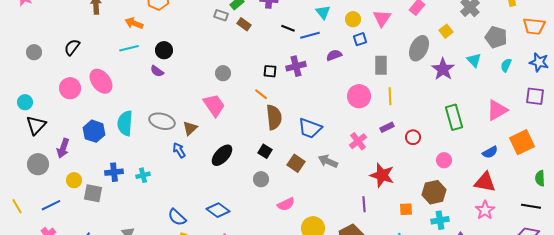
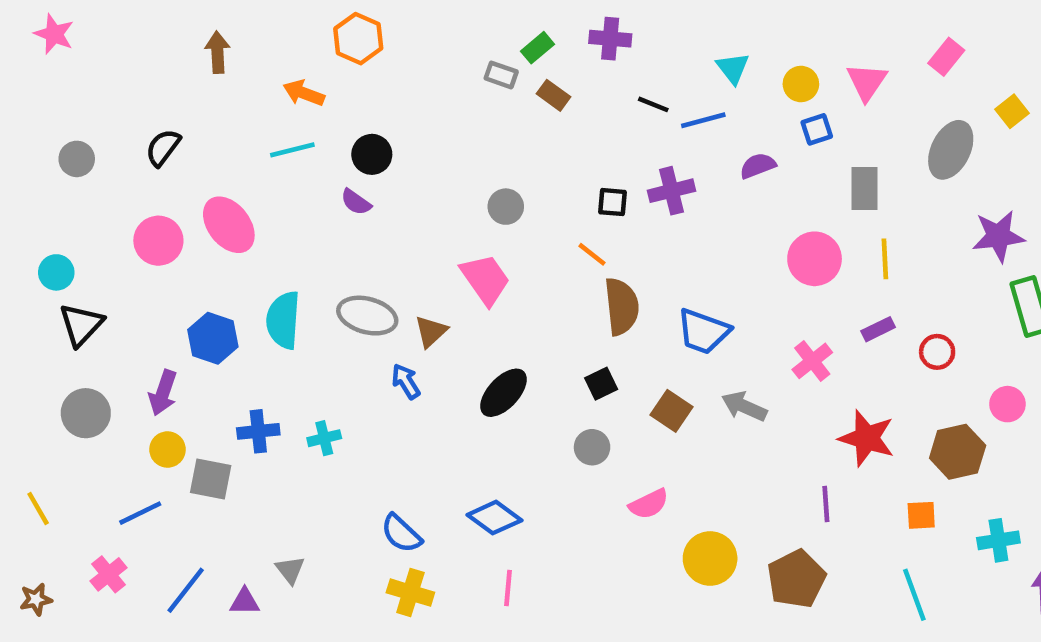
purple star: (443, 69) -> (998, 236), moved, turned 30
purple arrow: (63, 148) -> (163, 393), moved
black square: (265, 151) -> (601, 384), turned 32
brown hexagon: (434, 192) -> (958, 452), moved
blue line: (51, 205) -> (140, 513), moved

